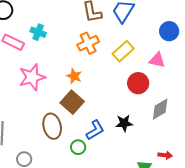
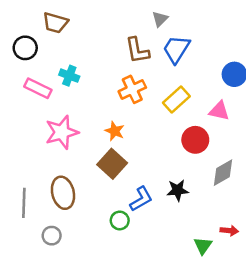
brown ellipse: (52, 126) -> (63, 193), moved

